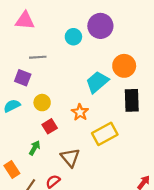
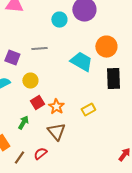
gray line: (38, 57) -> (39, 49), moved
cyan trapezoid: (97, 82) -> (81, 62), turned 70
orange star: (80, 112) -> (56, 107), moved
yellow rectangle: (105, 134) -> (88, 110), size x0.6

